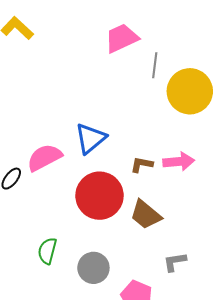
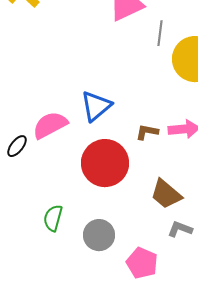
brown trapezoid: (146, 215) -> (166, 194), moved
gray L-shape: (175, 262) -> (180, 229), turned 30

